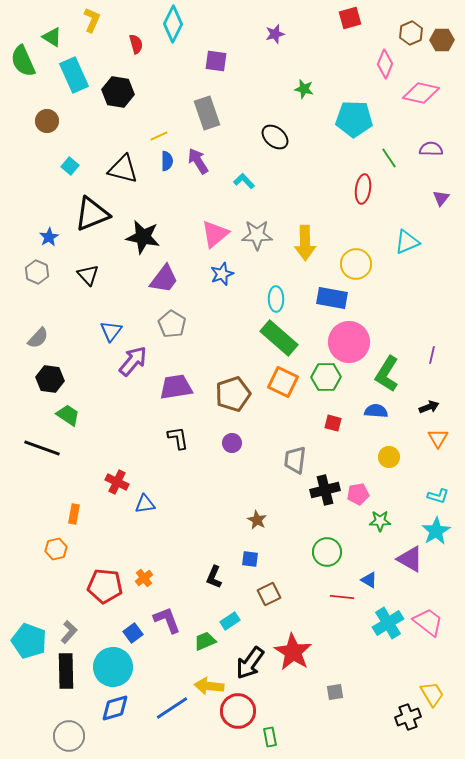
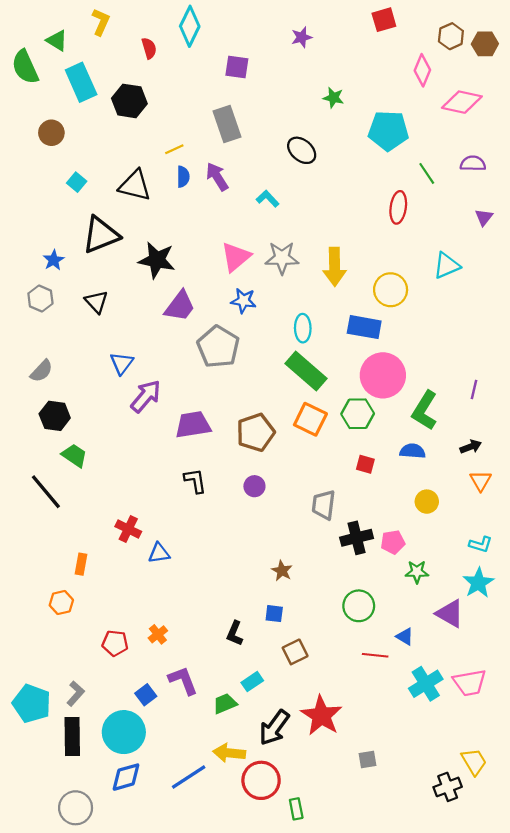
blue star: (222, 274) -> (243, 301), turned 30
gray pentagon: (172, 324) -> (218, 347), moved, size x1.4
black line: (42, 448) -> (46, 492), turned 30
red pentagon: (105, 586) -> (115, 643), size x0.7
pink trapezoid: (428, 622) -> (470, 683), turned 132

